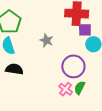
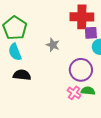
green semicircle: (80, 88) -> (88, 91), turned 72

